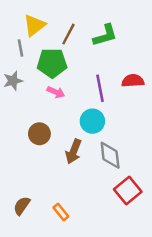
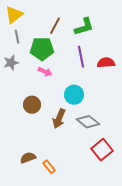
yellow triangle: (34, 25) -> (14, 15), moved
purple line: (100, 88) -> (81, 57), moved
gray diamond: (110, 155) -> (88, 122), turned -45
brown semicircle: (22, 206) -> (28, 158), moved, turned 35

